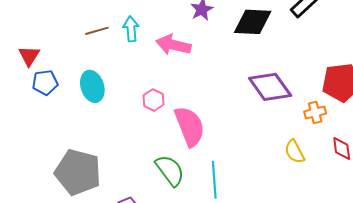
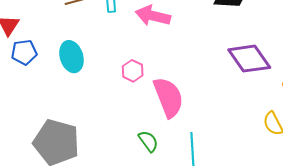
green semicircle: (170, 170) -> (148, 141), size x0.7

